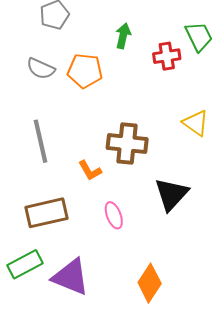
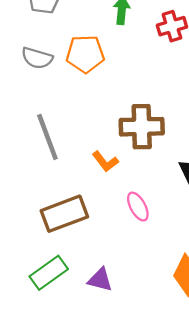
purple triangle: (71, 277) -> (100, 280), size x0.6

